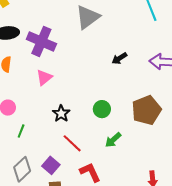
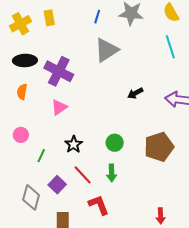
green line: (21, 131) -> (41, 156), moved
green arrow: (113, 140) -> (112, 173), moved, turned -54
purple square: (51, 165) -> (57, 185), moved
gray diamond: (22, 169) -> (31, 197), turned -35

